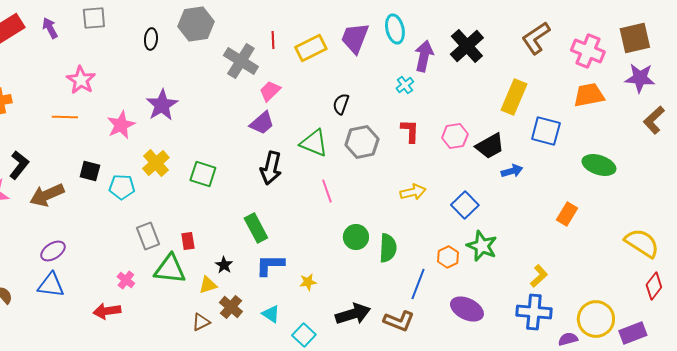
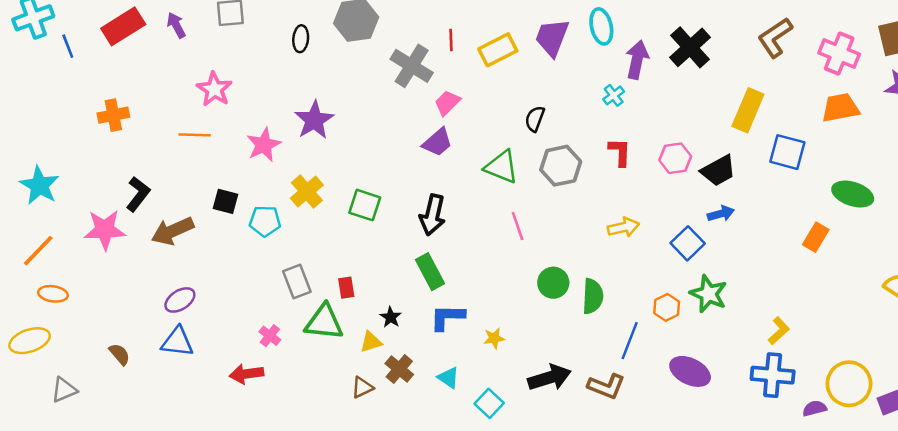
black arrow: (271, 168) -> (433, 215), moved
blue arrow: (512, 171) -> (721, 214), moved
orange rectangle: (567, 214) -> (816, 237), moved

